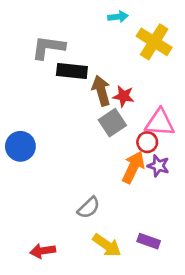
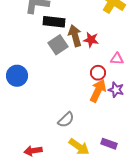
gray square: (112, 123) -> (58, 45), moved
pink triangle: (160, 123) -> (117, 59), size x0.6
red circle: (147, 142) -> (98, 73), moved

